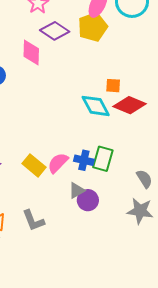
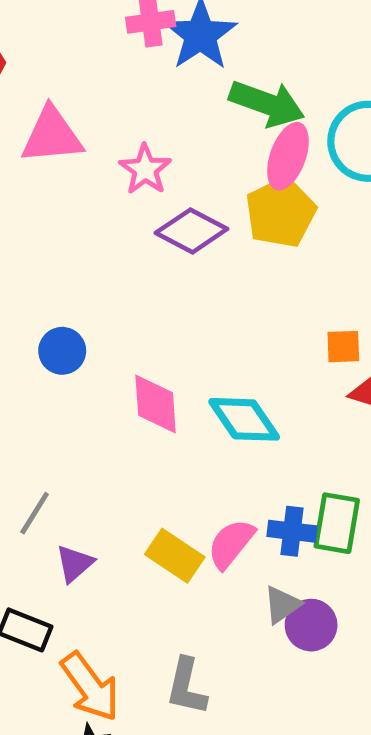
pink diamond: (31, 53) -> (156, 404), moved
cyan diamond: (96, 106) -> (244, 419), moved
gray L-shape: (33, 221) -> (186, 687), turned 40

